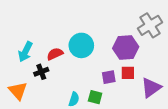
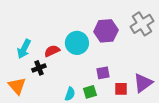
purple hexagon: (126, 48) -> (106, 31), moved
red square: (128, 73) -> (121, 89), moved
green square: (95, 97) -> (90, 92), turned -32

